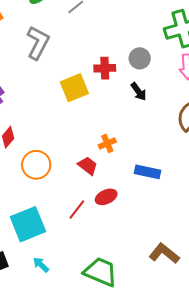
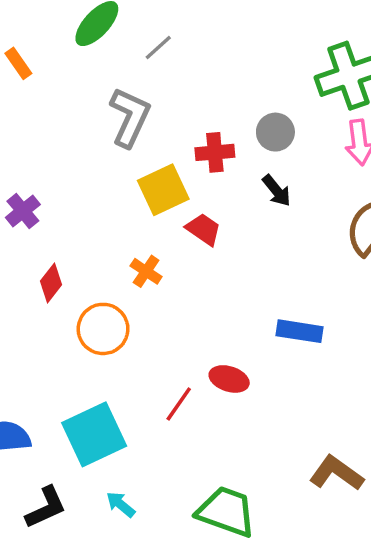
gray L-shape: (38, 43) -> (130, 117), moved
orange cross: (107, 143) -> (146, 271), moved, turned -30
red trapezoid: (88, 166) -> (204, 229), moved
red ellipse: (106, 197) -> (229, 379), turned 45

